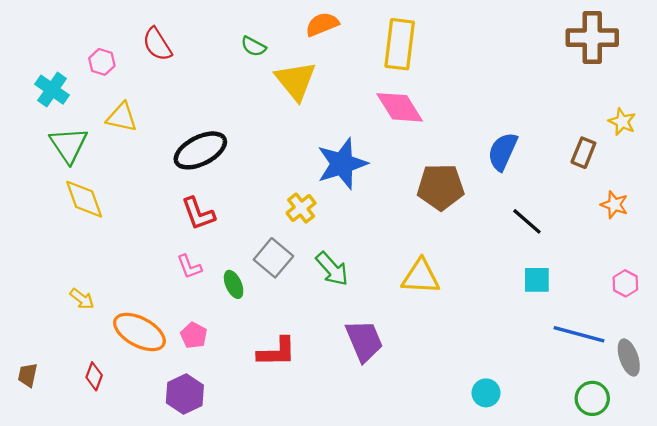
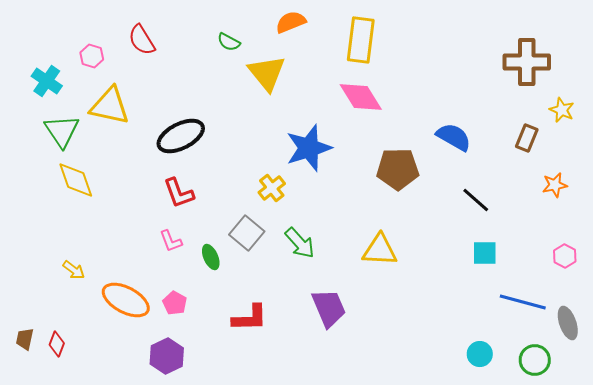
brown cross: (592, 38) -> (527, 62), moved
yellow triangle: (122, 117) -> (110, 106), size x1.4
blue semicircle: (503, 152) -> (454, 137), turned 96
orange star: (614, 205) -> (555, 185), turned -30
red diamond: (94, 376) -> (57, 344), moved
cyan circle: (486, 393) -> (480, 354), moved

